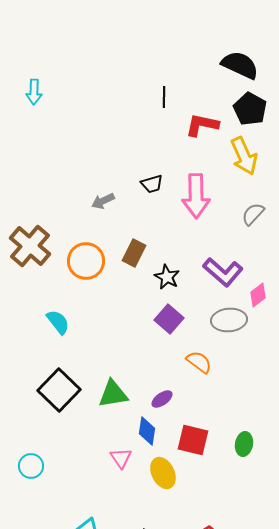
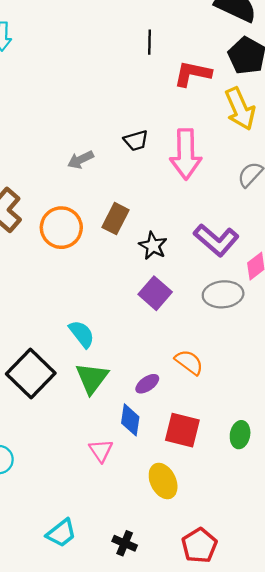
cyan semicircle: (58, 322) -> (82, 334), moved
orange semicircle: (199, 362) -> (189, 362), moved
green triangle: (113, 394) -> (92, 378), turned -44
yellow ellipse: (163, 473) -> (163, 481), moved

